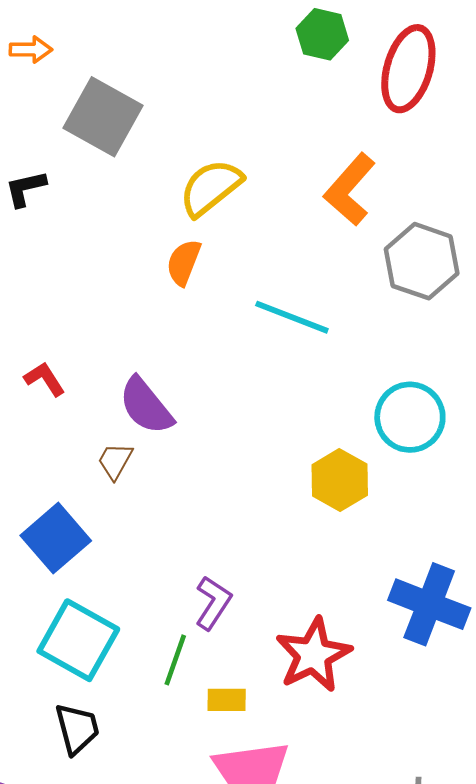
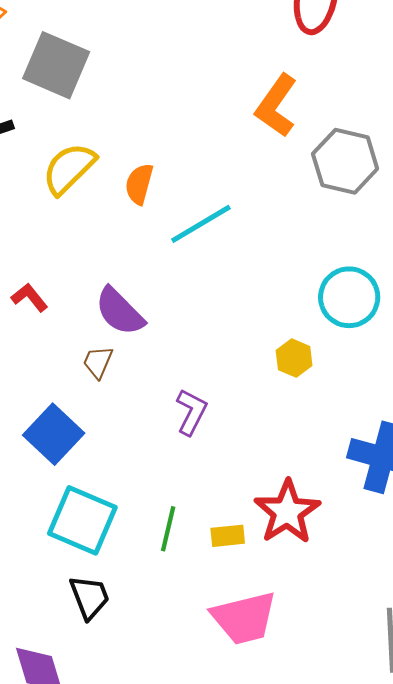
yellow semicircle: (211, 188) -> (69, 169), moved
cyan line: (292, 317) -> (201, 224), moved, turned -46
yellow hexagon: (340, 480) -> (294, 358), size x0.7
purple L-shape: (213, 603) -> (191, 412), moved
yellow rectangle: (227, 700) -> (228, 536), moved

